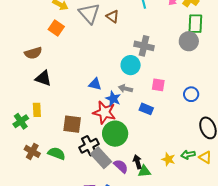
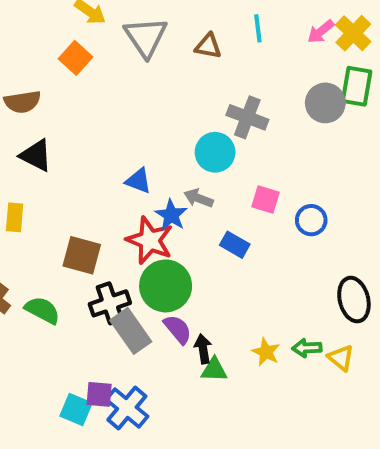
brown triangle: (112, 16) -> (208, 46), moved, turned -32
gray circle: (189, 41) -> (325, 103), moved
blue circle: (191, 94) -> (311, 220), moved
purple semicircle: (121, 166) -> (178, 329), moved

